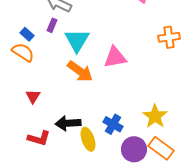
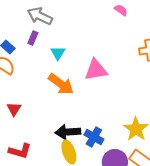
cyan triangle: (77, 40) -> (58, 53), size x0.6
black arrow: (68, 123) -> (68, 132), moved

